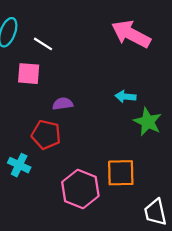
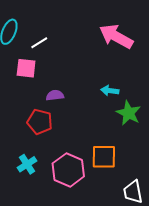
white line: (43, 44) -> (39, 43), turned -66
cyan cross: (19, 165) -> (27, 164), moved, turned 30

